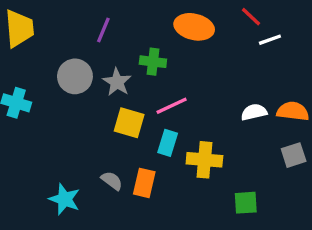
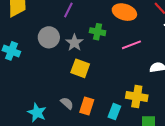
pink line: (172, 106) -> (131, 45), moved
cyan rectangle: (168, 143) -> (114, 112), moved
yellow cross: (204, 160) -> (137, 97), moved

